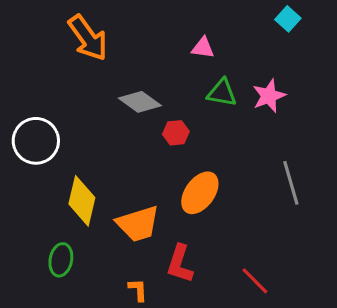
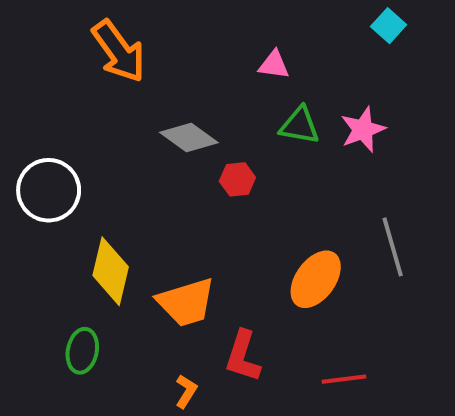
orange ellipse: (200, 193) -> (316, 279), moved
red line: (255, 281) -> (344, 379), turned -52
orange L-shape: (138, 290) -> (186, 391), turned 35

